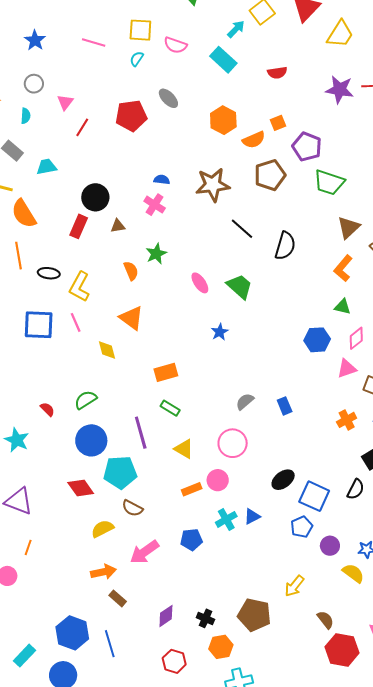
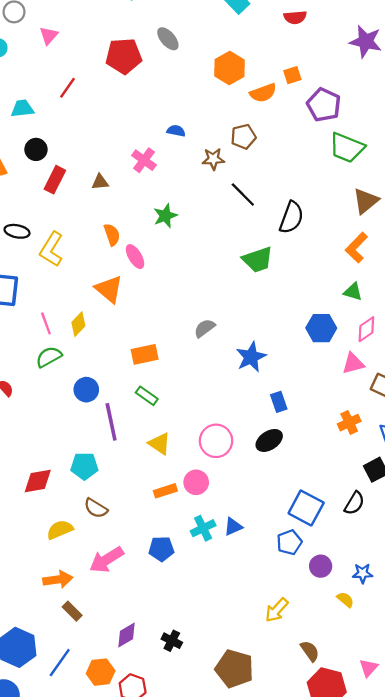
red line: (82, 127) -> (68, 88), moved
brown pentagon: (270, 175) -> (243, 137), moved, size x0.7
blue semicircle: (162, 180) -> (176, 131), moved
brown star: (213, 185) -> (213, 159), moved, size x0.6
black circle: (95, 197) -> (36, 149), moved, size x0.7
green star: (156, 254) -> (165, 216), moved
pink ellipse: (200, 283) -> (135, 257), moved
green trapezoid: (240, 286) -> (258, 260), moved, turned 116
pink line: (76, 322) -> (46, 323), moved
blue star: (220, 332) -> (251, 357), moved, size x1.5
yellow diamond: (107, 350) -> (78, 324), turned 55
green semicircle: (86, 400) -> (49, 357), moved
gray semicircle: (245, 402) -> (205, 328), moved
blue circle: (91, 440) -> (86, 390), moved, size x0.7
cyan pentagon: (120, 472) -> (84, 466), size x0.7
black ellipse: (283, 480) -> (269, 440), moved
red diamond: (81, 488) -> (38, 481), turned -68
yellow semicircle: (353, 573) -> (345, 600), size x0.7
brown pentagon: (254, 615) -> (234, 669), moved
blue line: (110, 644) -> (60, 663), turned 48
orange hexagon: (221, 647) -> (101, 672), moved

